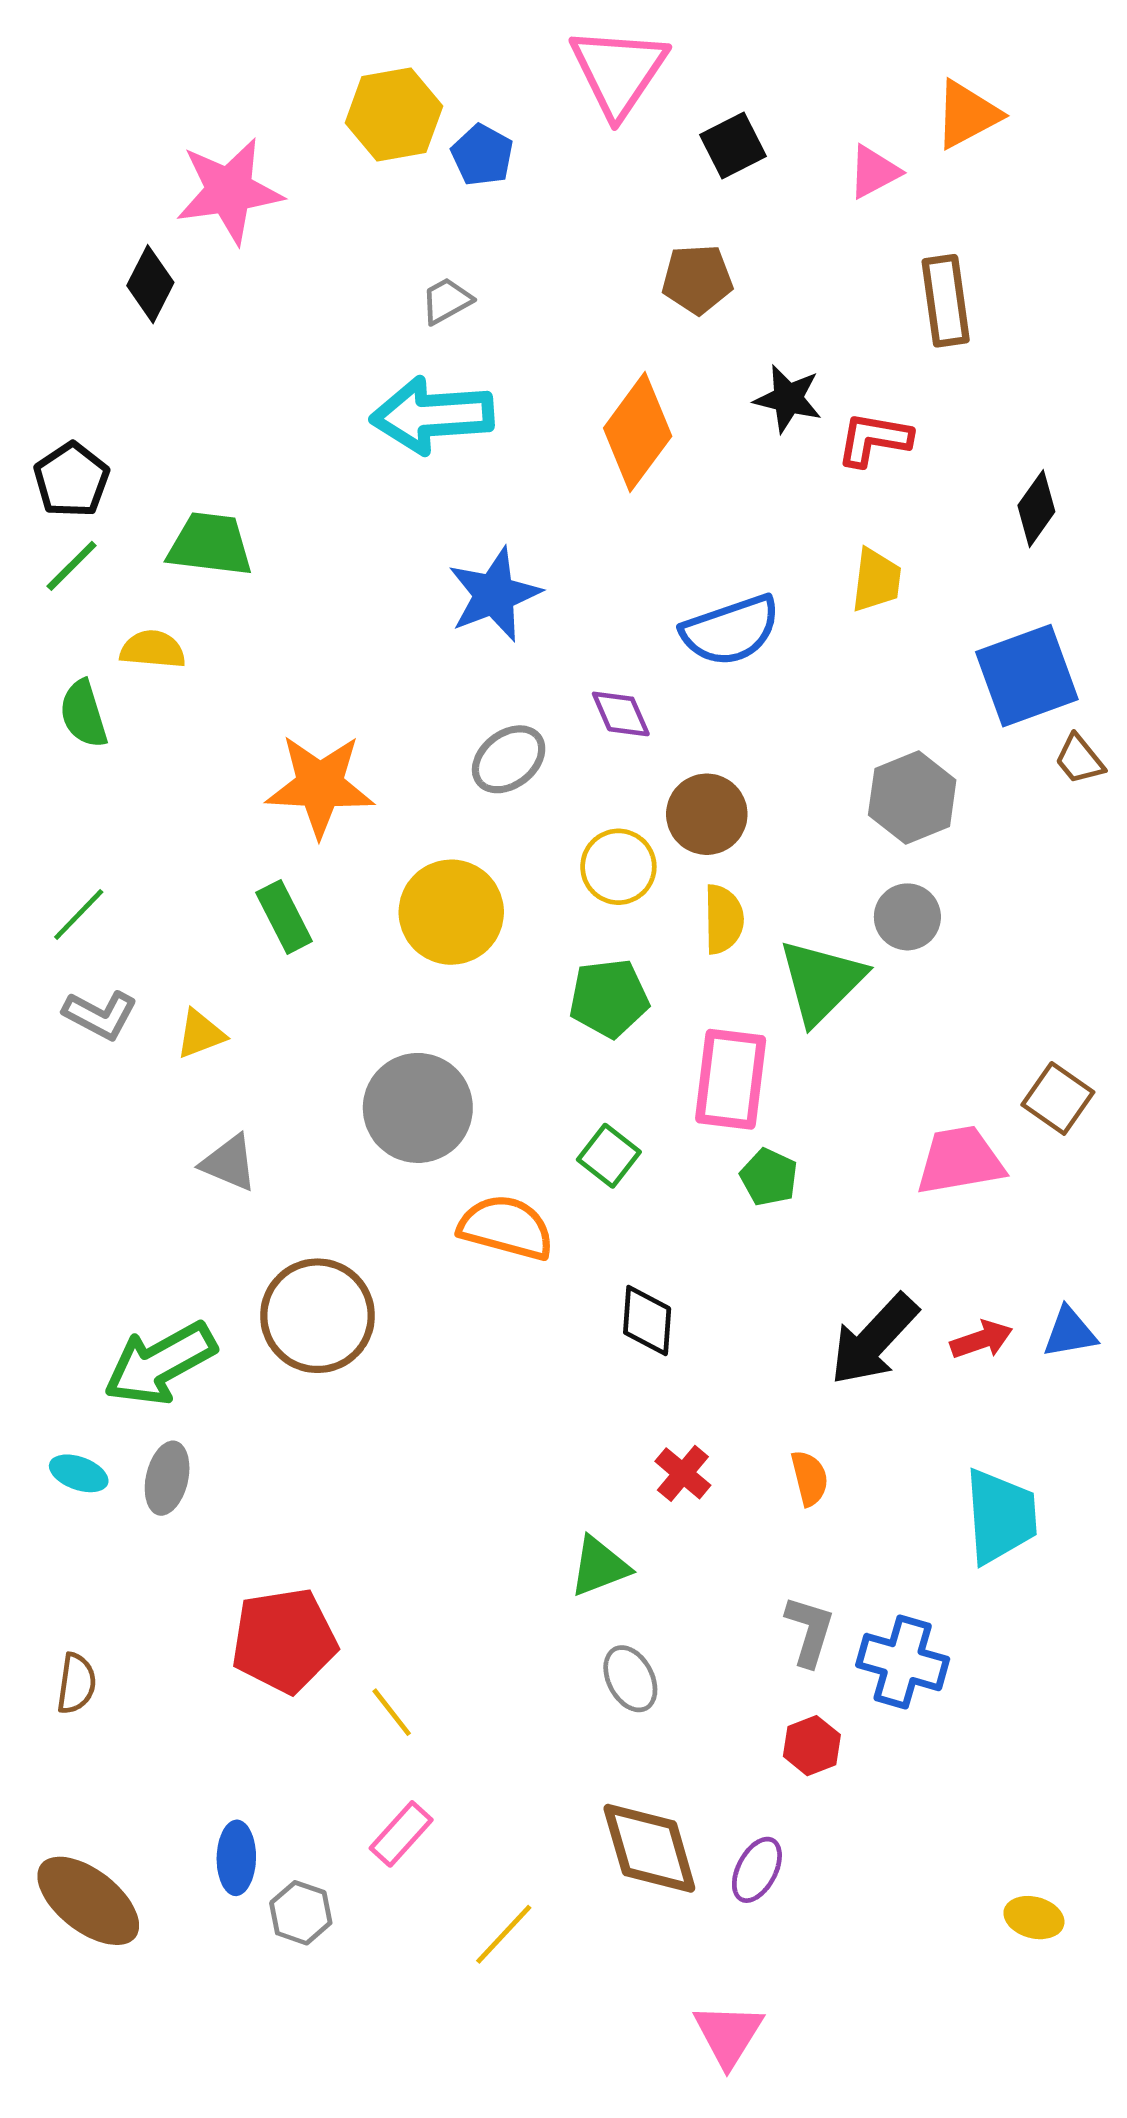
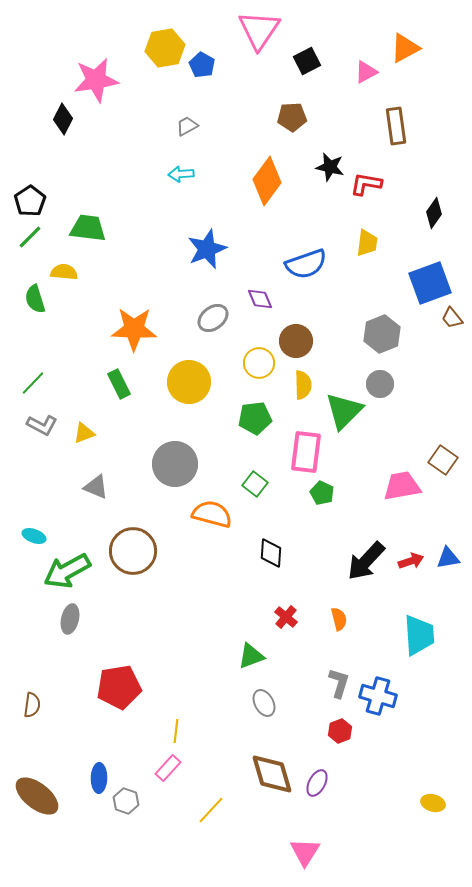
cyan arrow: (432, 415) -> (181, 174), size x0.5
cyan ellipse: (79, 1473) -> (34, 536), moved
yellow line: (392, 1712) -> (176, 731), moved, turned 45

